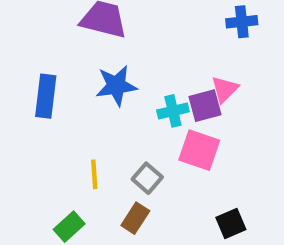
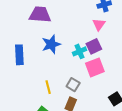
pink triangle: (225, 89) -> (99, 24), moved
pink square: (199, 150) -> (95, 67), turned -30

